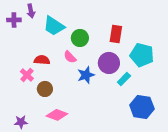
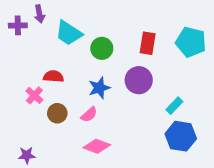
cyan pentagon: (142, 55) -> (191, 42), moved
pink semicircle: (70, 57) -> (89, 115), moved, turned -88
blue star: (86, 75) -> (99, 88), moved
cyan rectangle: (124, 79) -> (174, 106), moved
pink diamond: (57, 115) -> (97, 146), moved

